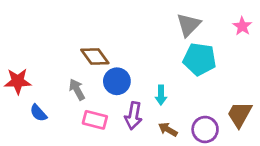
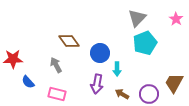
cyan pentagon: (200, 59) -> (145, 43), turned -30
blue circle: (117, 81) -> (100, 53), moved
pink rectangle: (95, 120) -> (57, 94), moved

